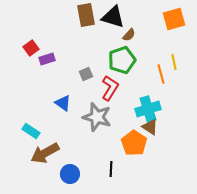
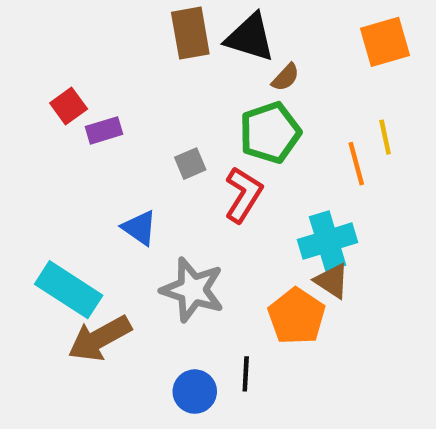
gray star: (97, 117) -> (193, 290), moved
cyan rectangle: (31, 131) -> (69, 290), size x1.6
blue circle: (70, 174) -> (195, 392), moved

